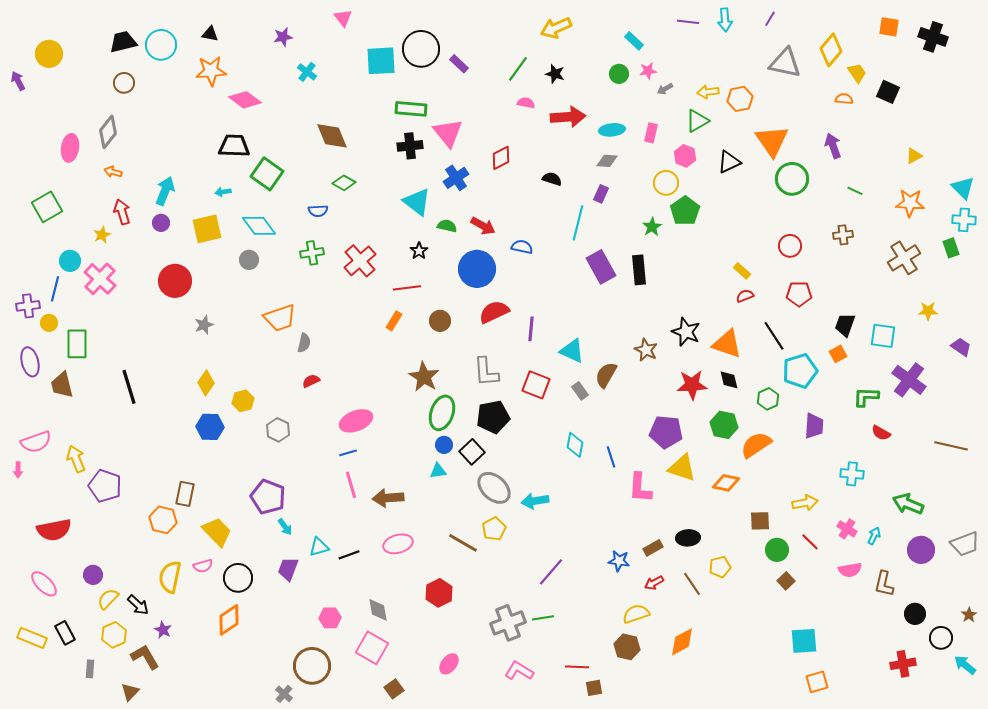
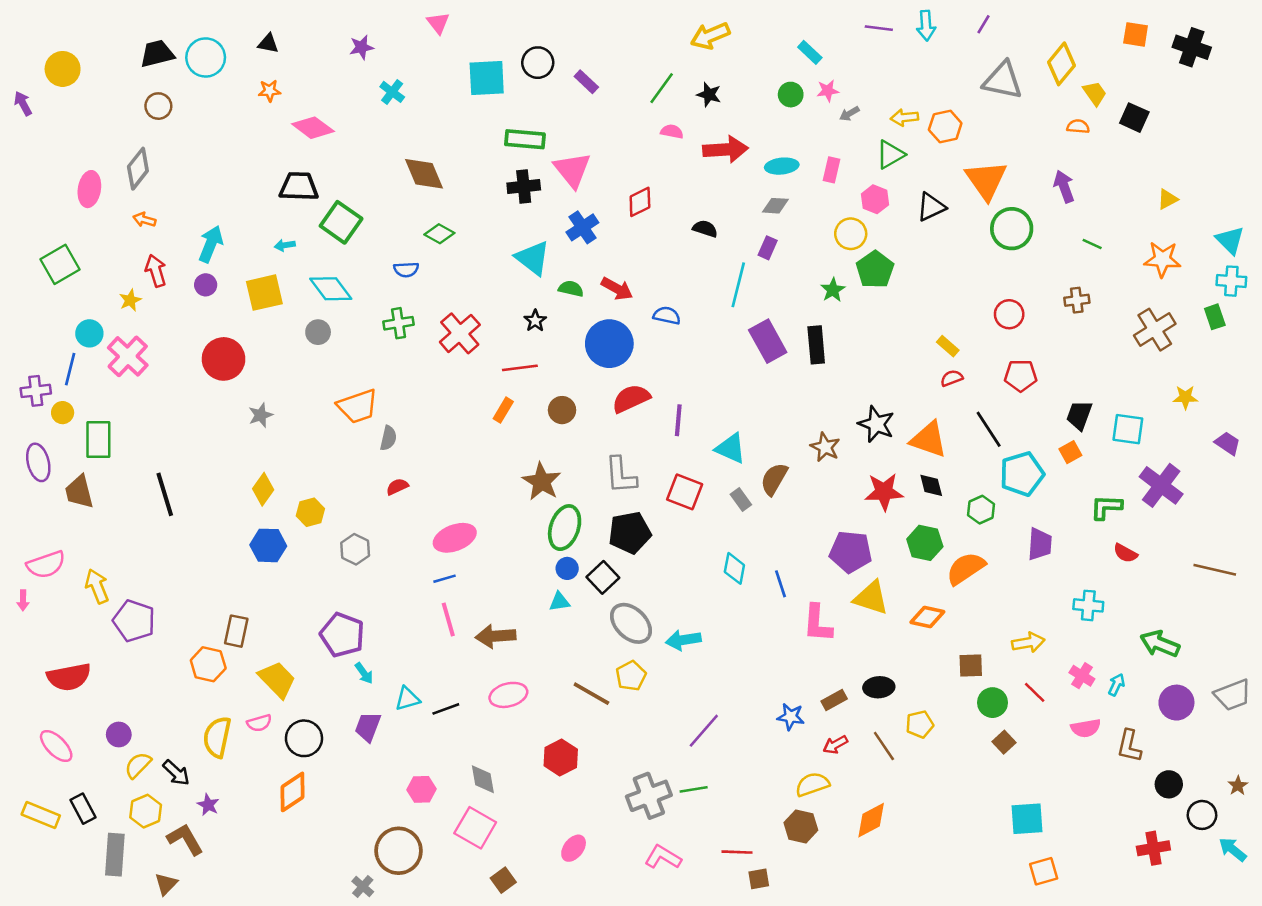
black circle: (421, 49) -> (538, 63), size x0.7
orange star: (211, 71) -> (269, 91), size x0.6
gray rectangle: (90, 669) -> (115, 855), size x1.8

